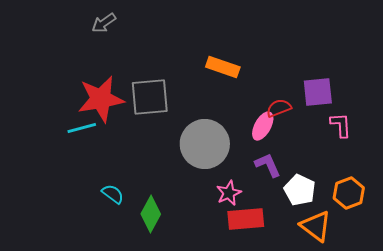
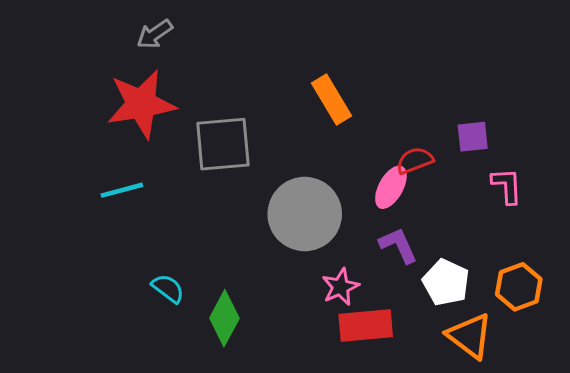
orange rectangle: (223, 67) -> (331, 100), turned 40
purple square: (318, 92) -> (473, 137), size x0.7
red star: (101, 99) -> (141, 104), moved

